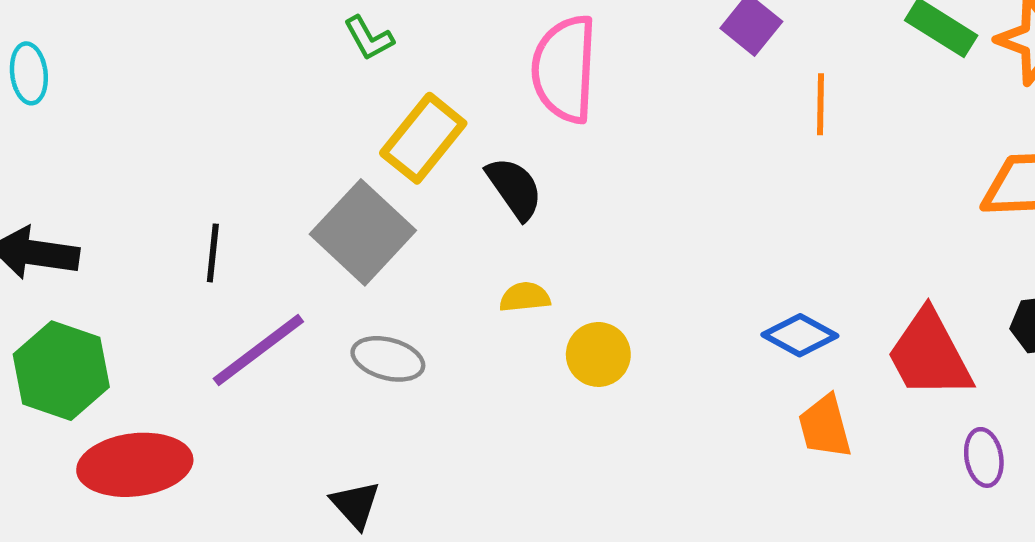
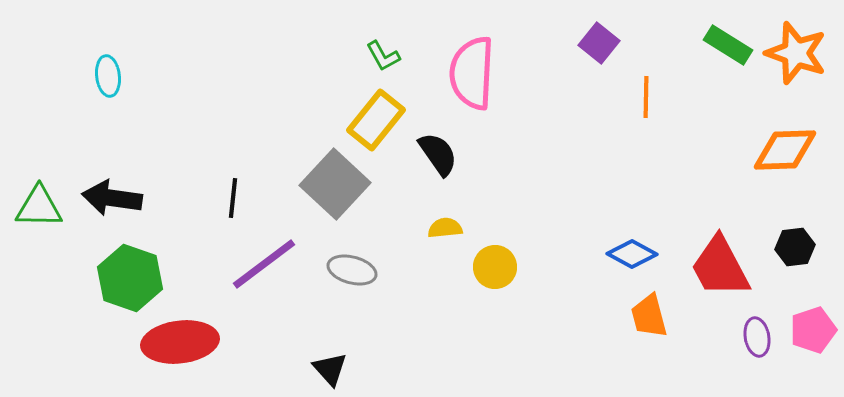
green L-shape: (369, 38) -> (383, 56), moved

